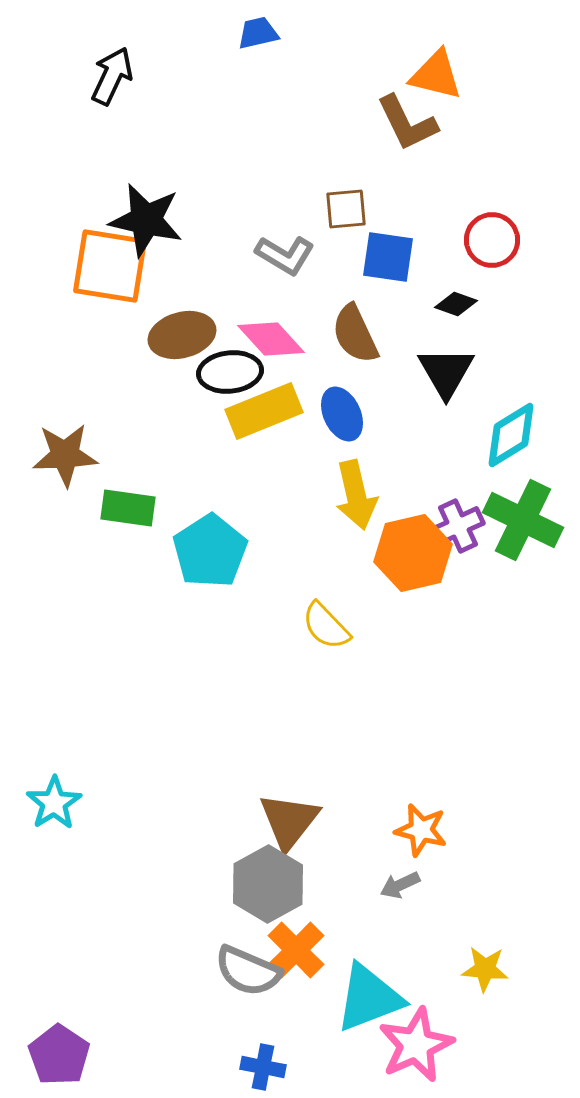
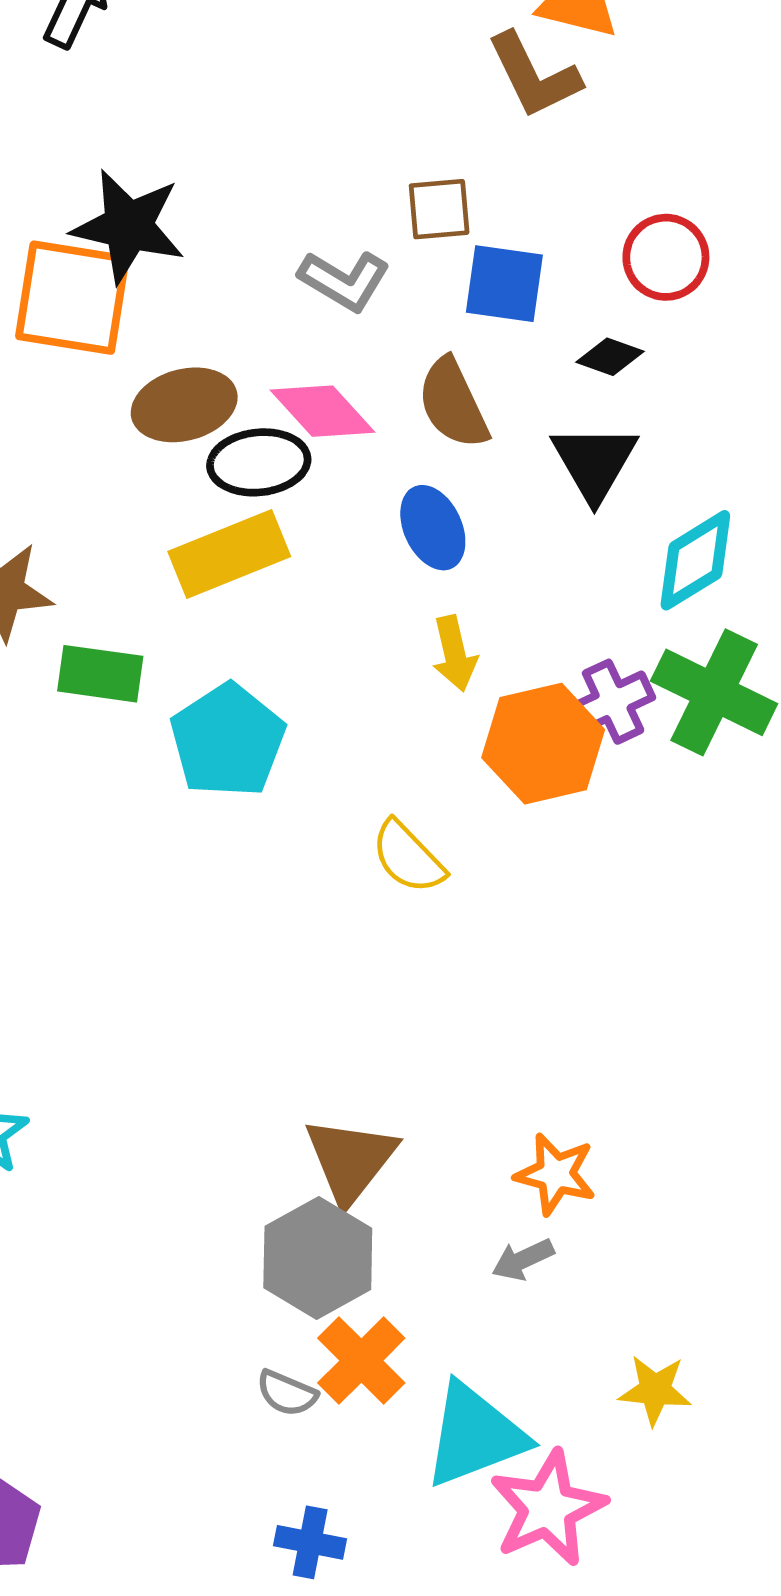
yellow rectangle: (264, 411) -> (229, 554), moved
yellow arrow: (356, 495) -> (455, 654), size x0.7
gray semicircle: (248, 971) -> (287, 1393), size x0.6

